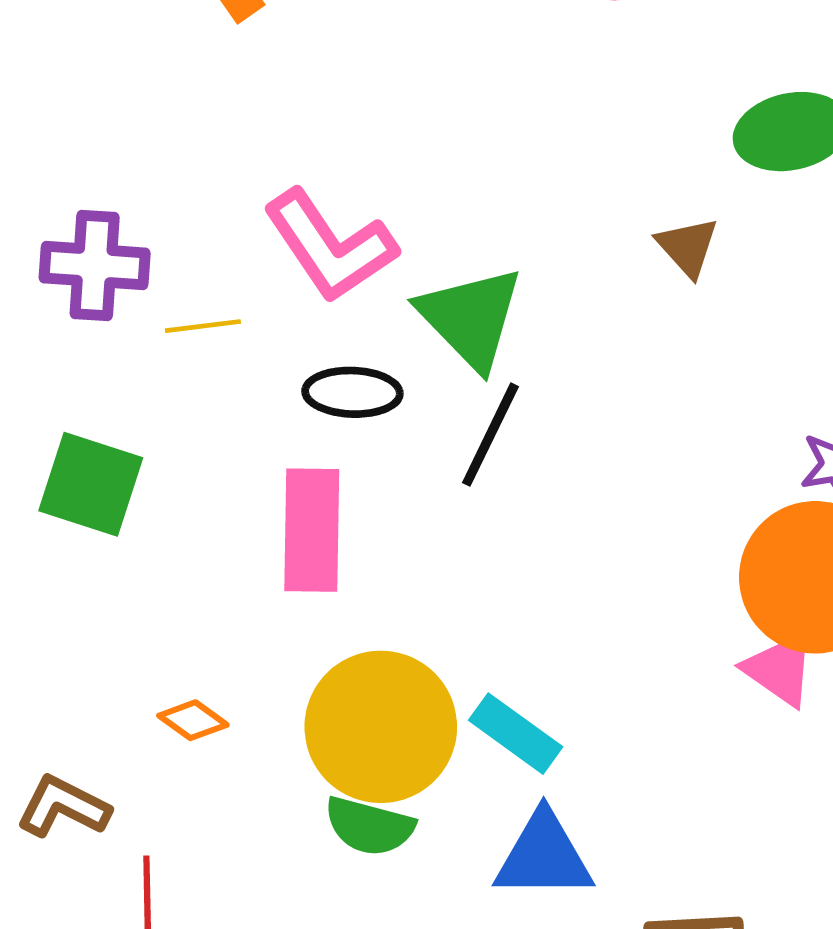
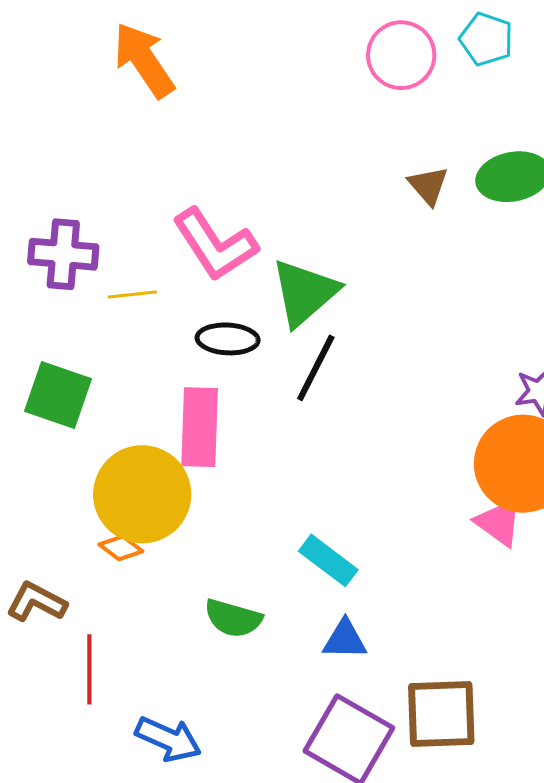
brown triangle: (687, 247) -> (428, 186), moved
green triangle: (471, 318) -> (305, 292), turned 32
yellow circle: (381, 727) -> (142, 494), moved
blue triangle: (544, 856) -> (345, 640), size x0.7

